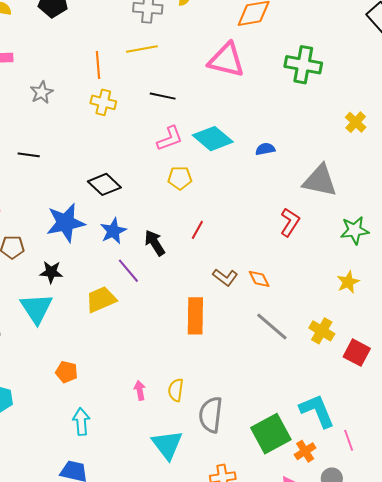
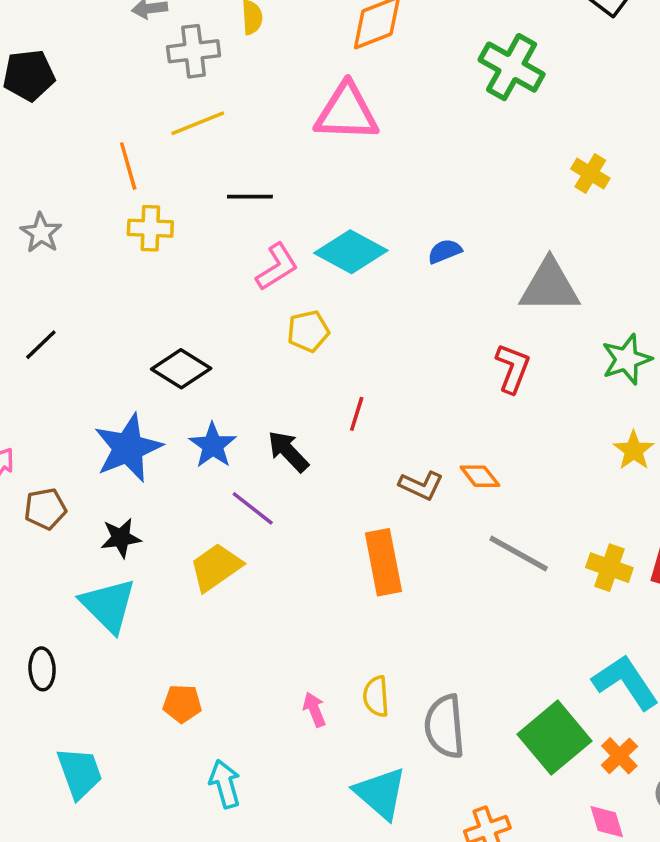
green cross: (303, 65) -> (512, 67), moved, turned 30
black line: (29, 155) -> (41, 345), turned -40
yellow cross: (322, 331) -> (609, 568), moved

